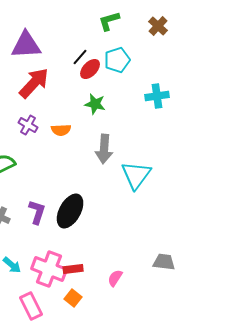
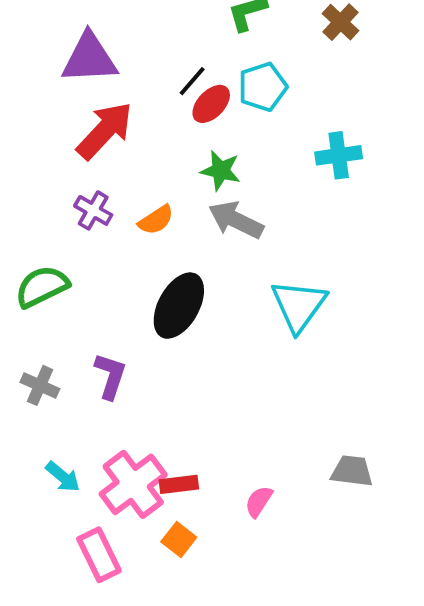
orange semicircle: (61, 130) -> (156, 220), turned -30
gray arrow: (104, 149) -> (236, 220), moved, turned 112
black ellipse: (70, 211) -> (179, 306), moved
pink cross: (49, 269) -> (133, 484), turned 32

